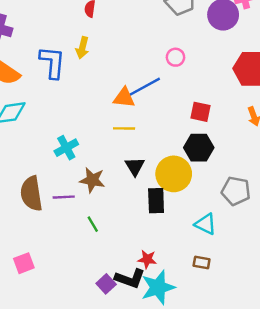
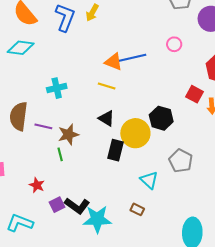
pink circle: (175, 57) -> (174, 44), moved
red square: (200, 112) -> (194, 94), moved
black triangle: (135, 166) -> (106, 118), turned -42
brown star: (92, 180) -> (68, 135), moved, turned 30
red star: (147, 259) -> (37, 185), moved

